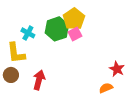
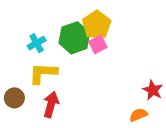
cyan cross: (28, 33) -> (37, 43), turned 32
yellow L-shape: (16, 53) -> (43, 73), moved, turned 100

